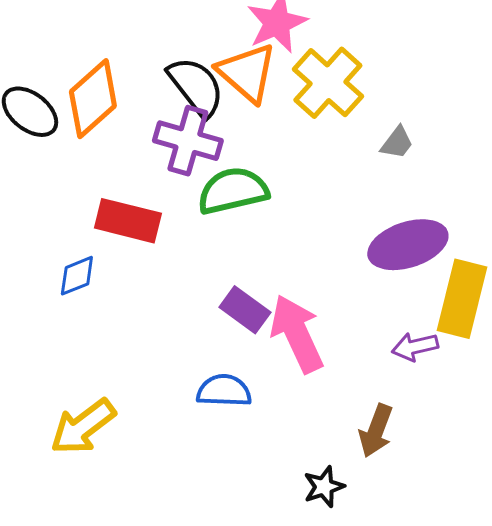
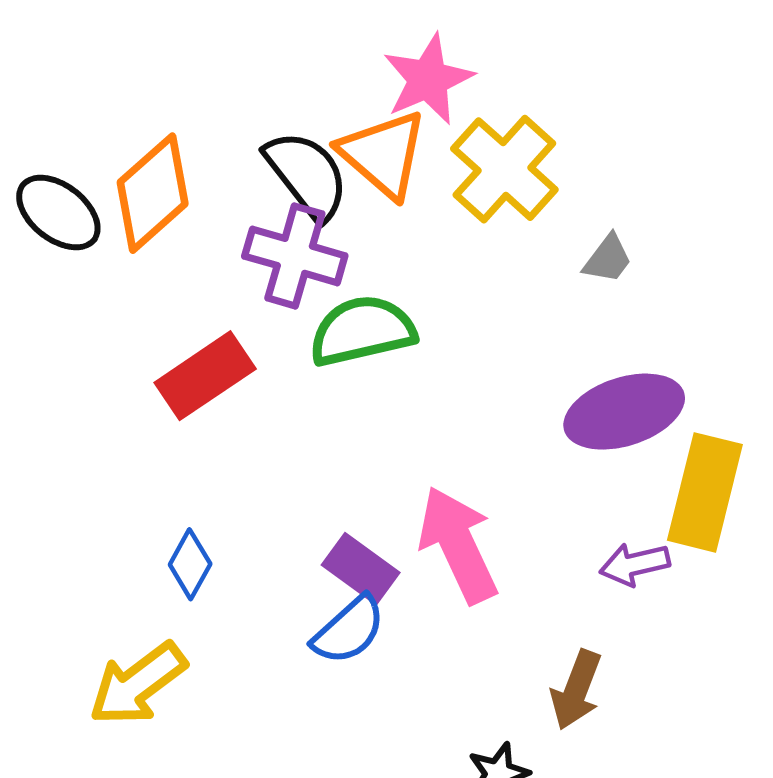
red rectangle: (128, 221) -> (205, 376), turned -48
blue diamond: (77, 276) -> (190, 564), moved, turned -39
purple rectangle: (245, 310) -> (361, 569), moved
blue semicircle: (224, 391) -> (349, 630), turned 136

